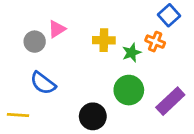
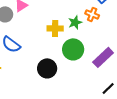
yellow cross: (104, 40) -> (55, 28), moved

